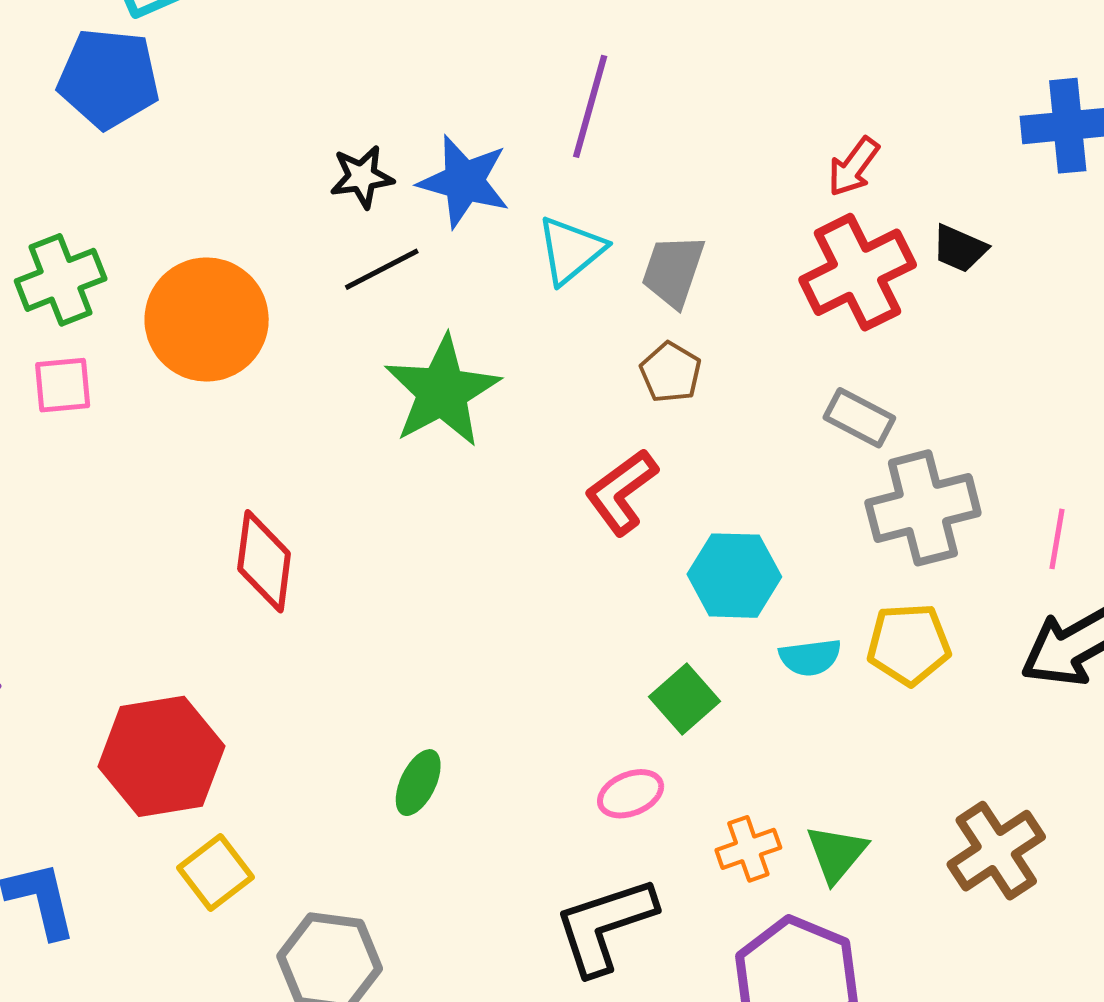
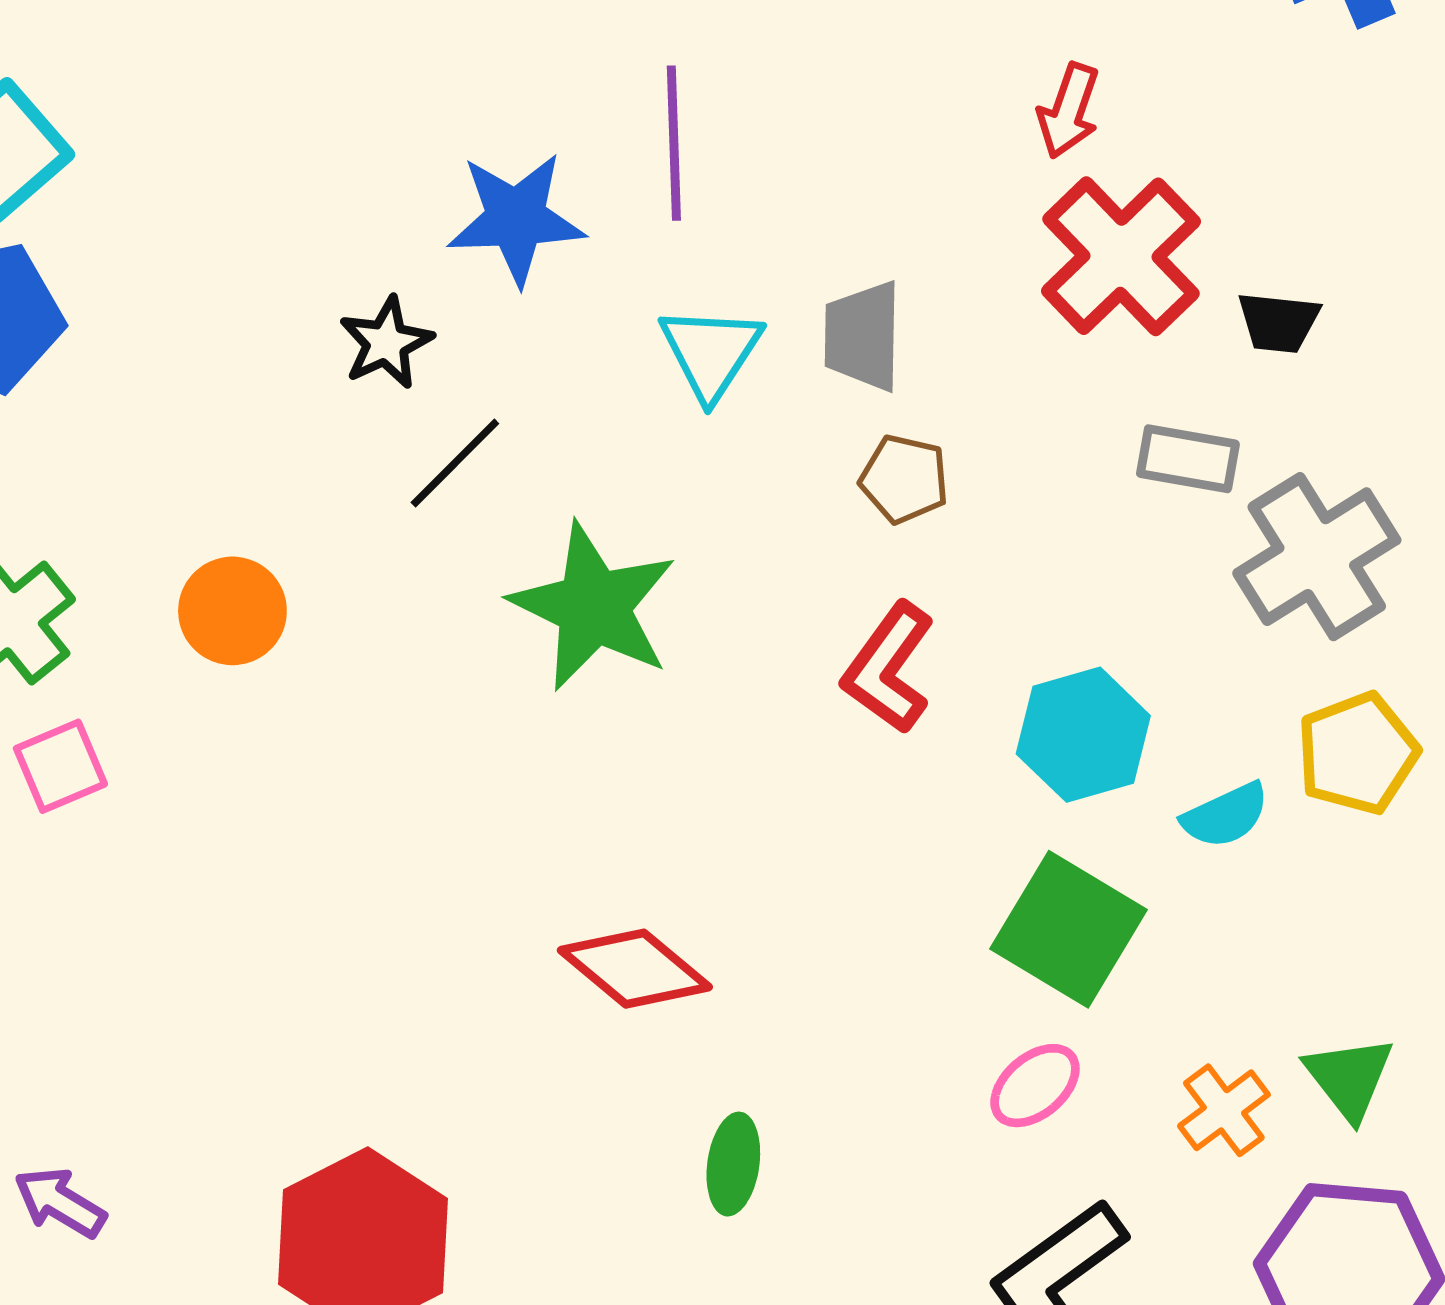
blue star: (464, 181) -> (516, 219), moved
black trapezoid: (960, 248) -> (1278, 322), moved
orange circle: (207, 320) -> (232, 611), size x0.6
red diamond: (264, 561) -> (635, 969), moved, turned -40
green square: (685, 699) -> (1068, 929), size x1.5

